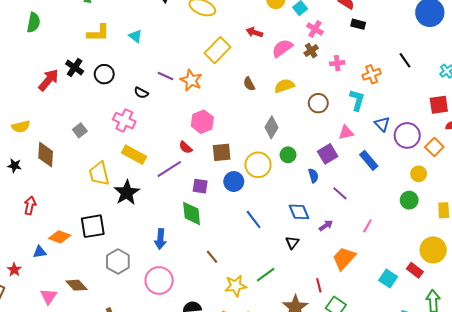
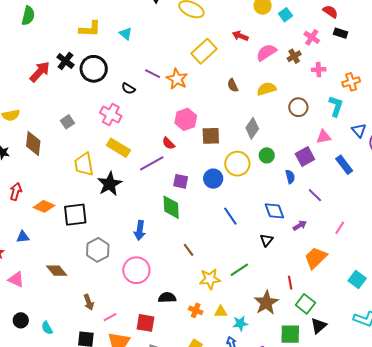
pink cross: (315, 29) -> (312, 37), moved
black circle: (104, 74) -> (94, 69), size x1.4
brown square: (222, 152) -> (211, 136), moved
orange diamond: (60, 237) -> (44, 206), moved
pink triangle: (48, 296) -> (16, 279), moved, turned -42

